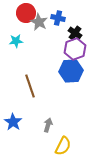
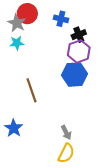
gray star: (39, 22) -> (17, 23), moved
black cross: (75, 33) -> (79, 35), turned 32
gray arrow: (48, 125) -> (66, 132), moved, turned 136

